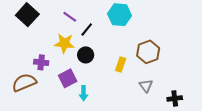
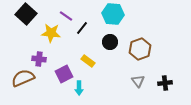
yellow star: (64, 43) -> (51, 33), moved
black circle: (86, 55) -> (110, 42), moved
yellow rectangle: (121, 65) -> (88, 61), moved, turned -72
black cross: (175, 98) -> (165, 83), moved

